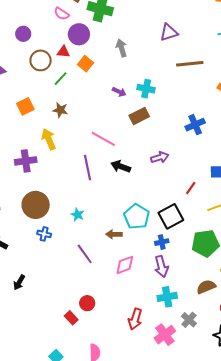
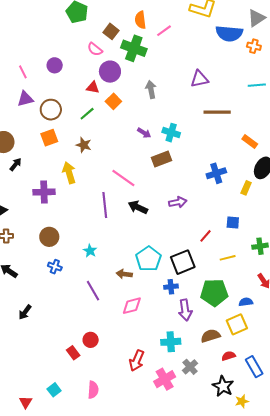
brown circle: (41, 60) -> (51, 110), moved
brown circle: (36, 205) -> (49, 237), size x0.7
purple arrow: (161, 266) -> (185, 310), moved

